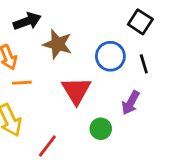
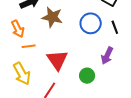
red triangle: (76, 91) -> (57, 60), moved

